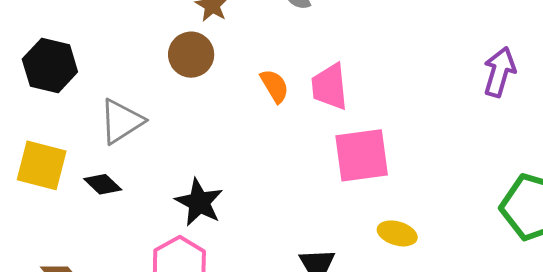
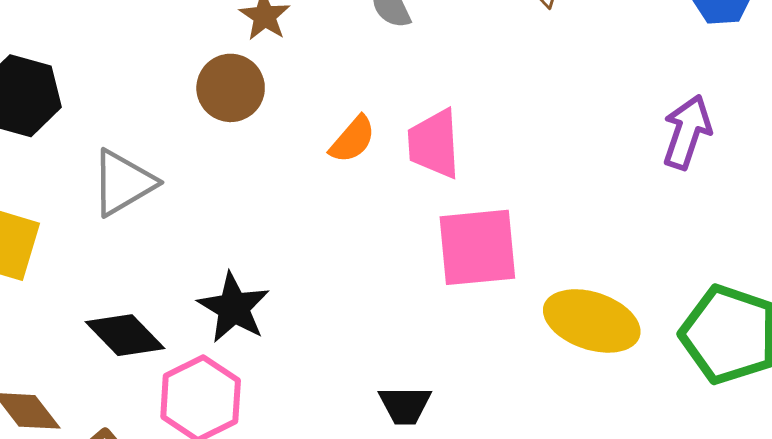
orange semicircle: (275, 86) -> (353, 139), turned 69
black diamond: (103, 184) -> (125, 335), moved, size x1.4
yellow ellipse: (397, 233) -> (592, 321), moved, size x1.6

